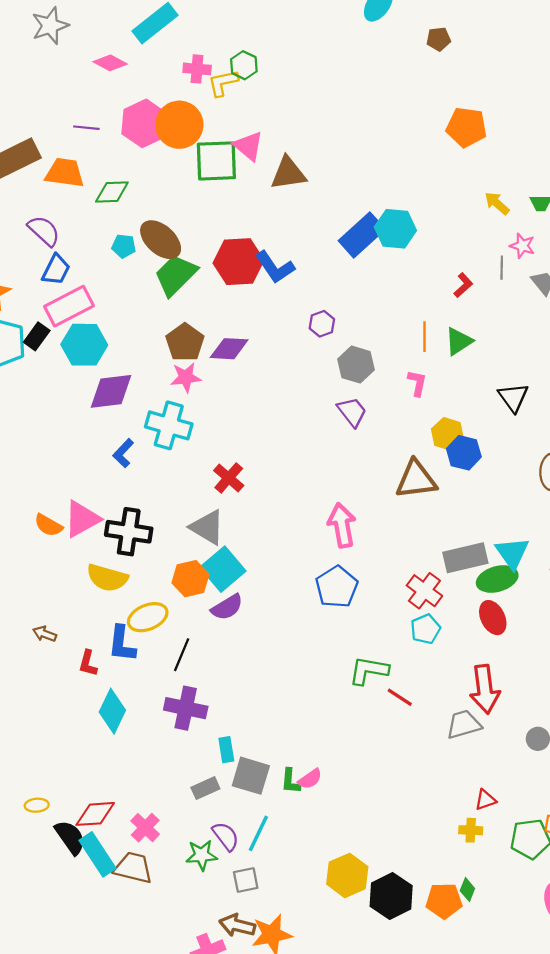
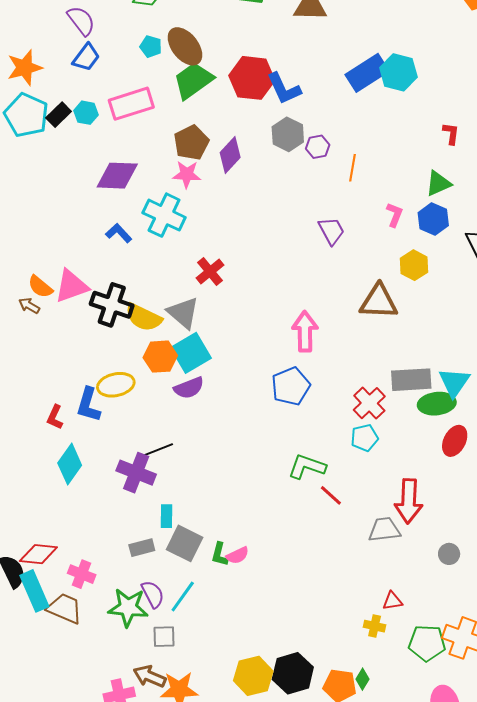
red L-shape: (463, 285) -> (451, 134), turned -50
pink rectangle: (69, 306) -> (131, 104), moved
orange line: (424, 337) -> (352, 168), moved
cyan hexagon: (84, 345) -> (86, 113), moved, size x0.6
purple diamond: (229, 349) -> (230, 155), turned -60
gray hexagon: (356, 365) -> (288, 134), moved
blue L-shape: (123, 453) -> (119, 233), turned 84
blue hexagon: (464, 453) -> (433, 219), moved
yellow semicircle: (107, 578) -> (144, 317), moved
red ellipse: (493, 618) -> (455, 441), moved, turned 44
brown arrow: (45, 634) -> (29, 306), moved
black line: (182, 655) -> (158, 450), moved, turned 36
pink cross: (145, 828) -> (82, 574), turned -32
green star: (202, 855) -> (128, 607), size x1.4
yellow hexagon: (347, 875) -> (253, 676), moved

